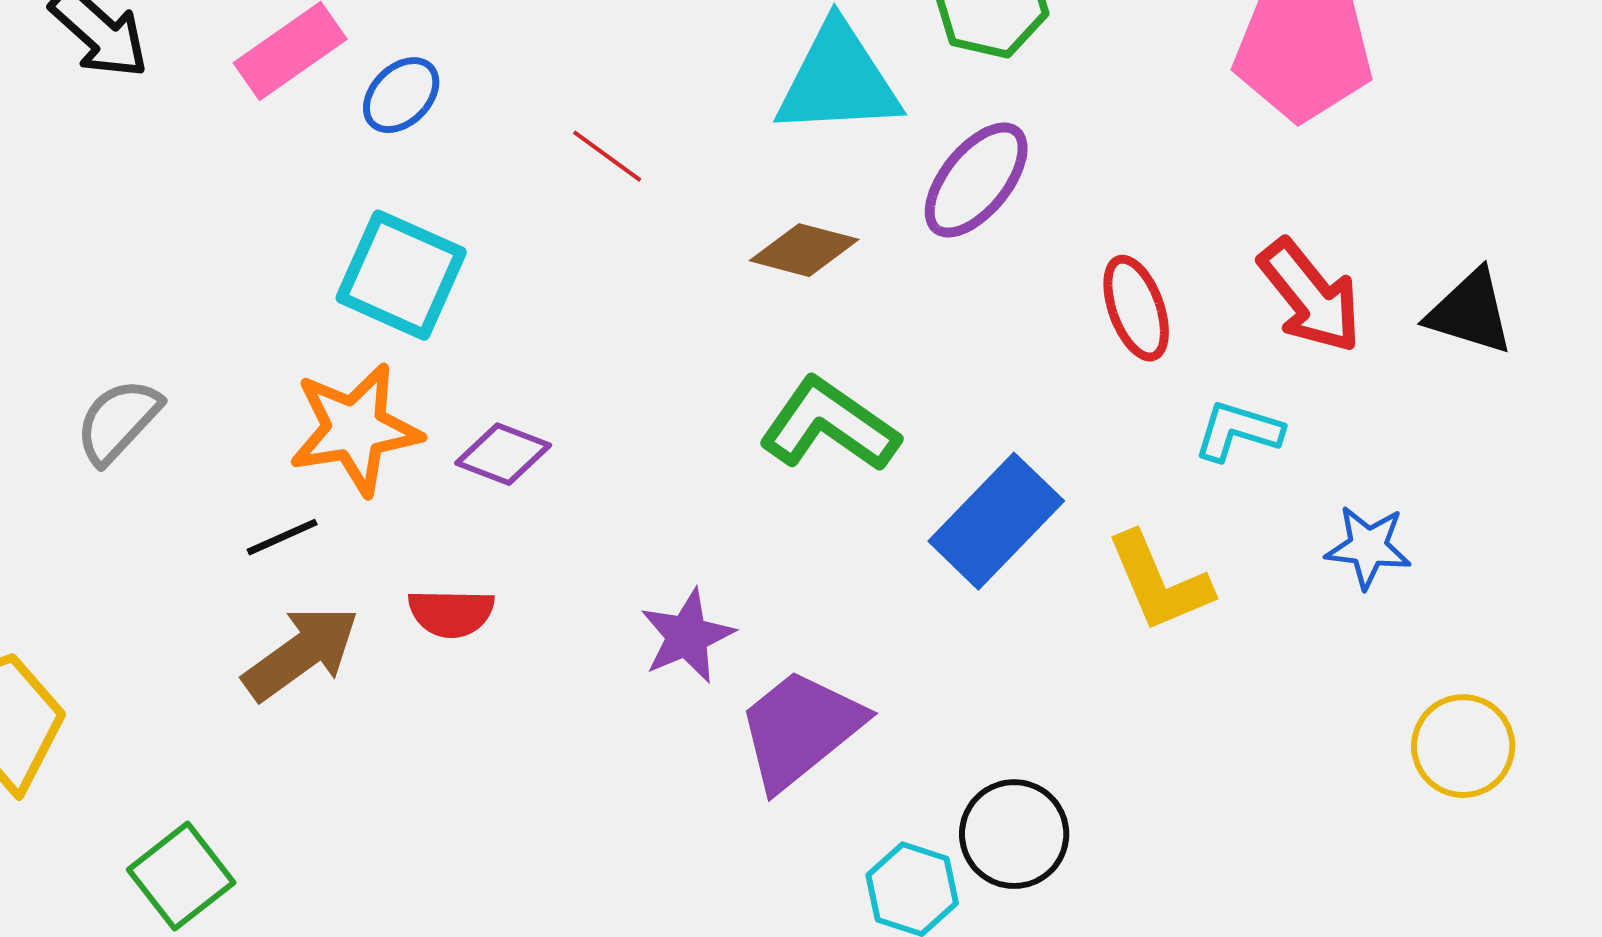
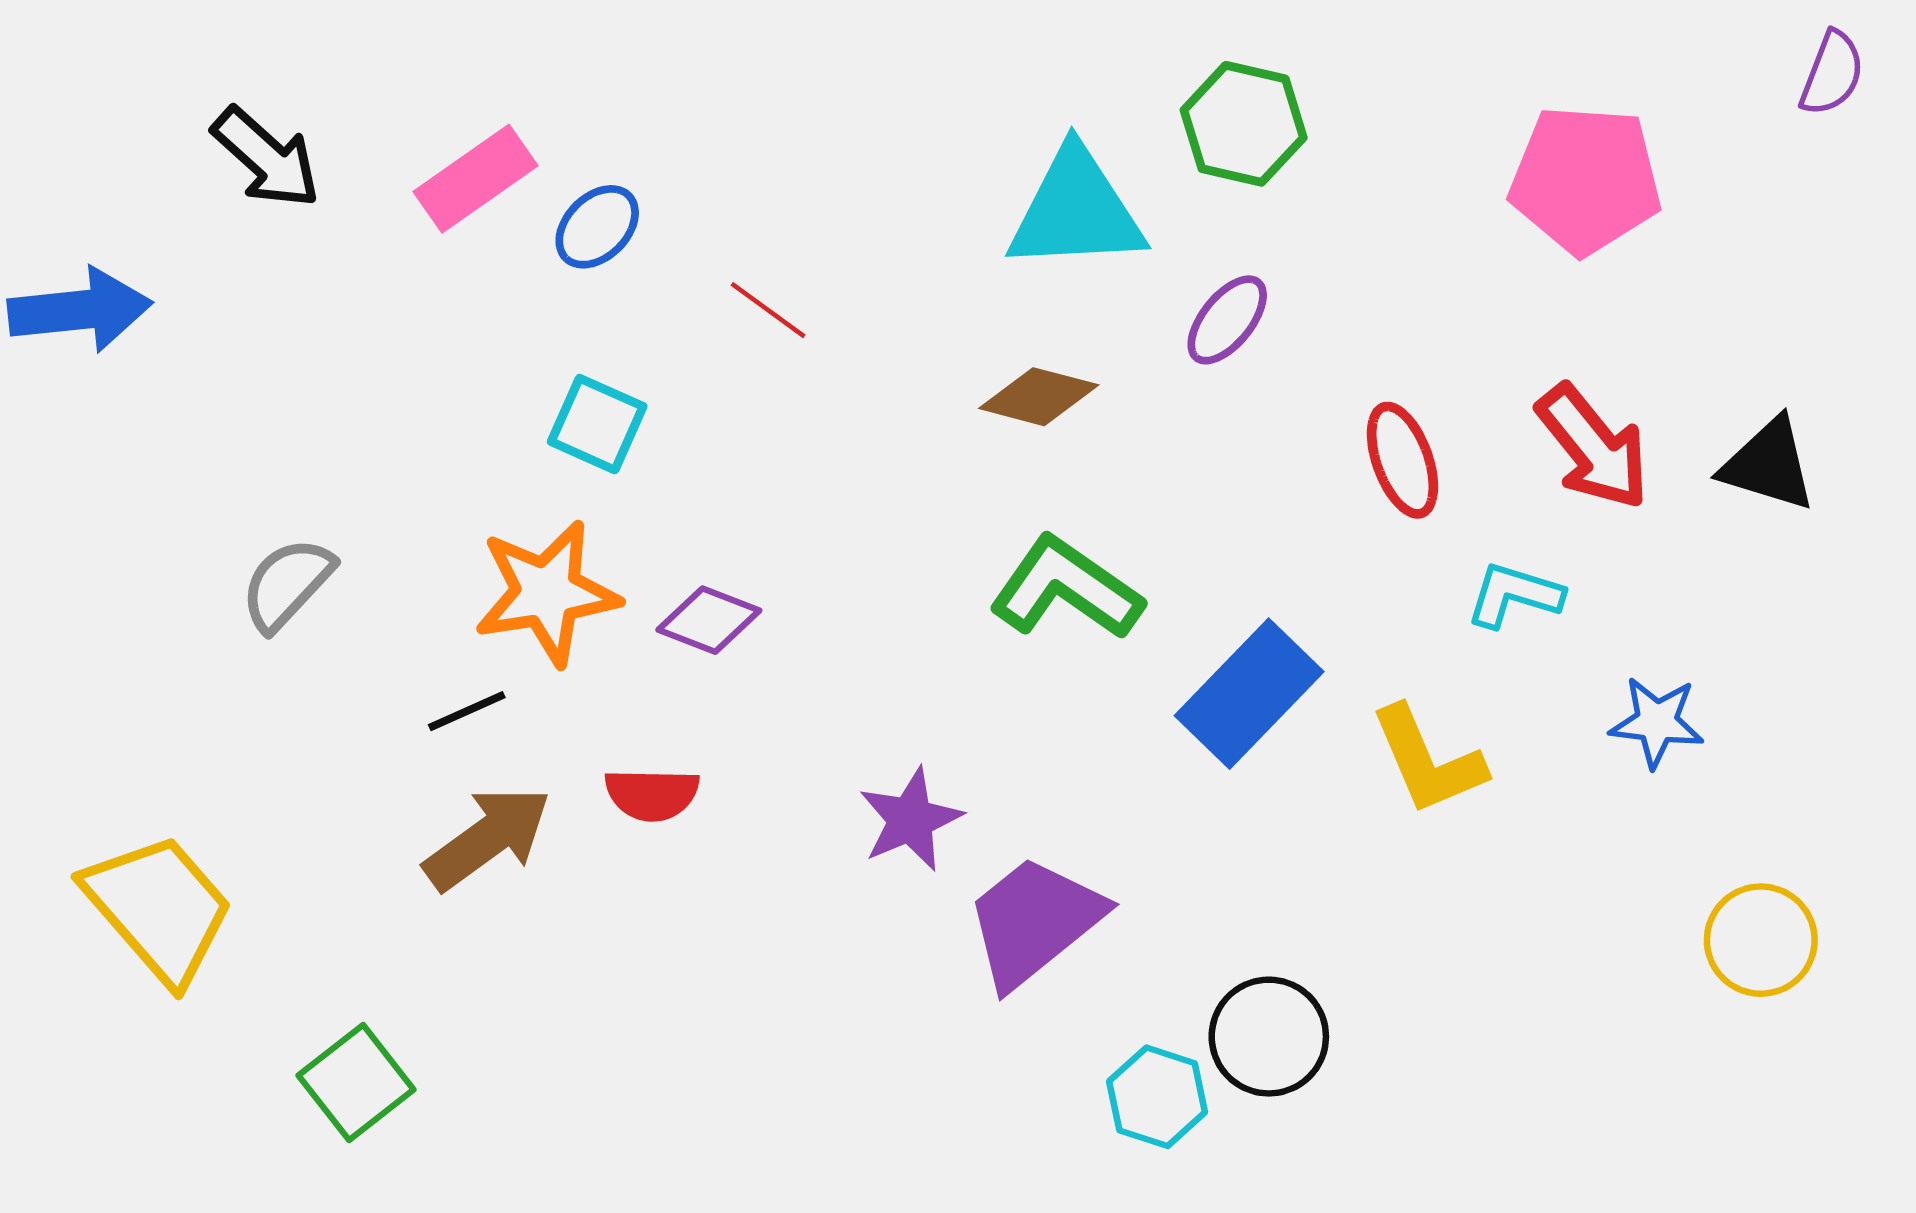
red line: (607, 156) -> (768, 310), moved
purple ellipse: (976, 180) -> (1227, 320), size x0.7
cyan square: (401, 275) -> (597, 424), size x0.7

